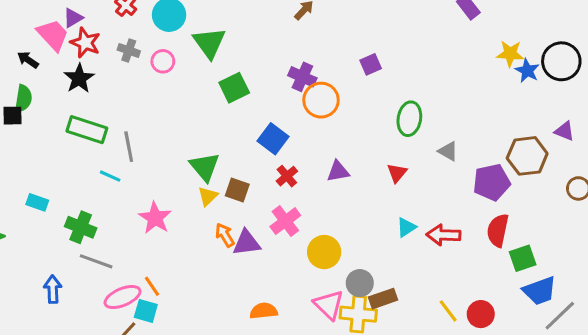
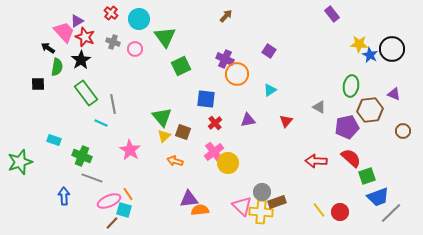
purple square: (371, 64) -> (269, 51), turned -32
green semicircle: (23, 99) -> (57, 67), moved
green ellipse: (409, 119) -> (351, 86), moved
green rectangle: (87, 130) -> (86, 93), turned 35
blue square: (273, 139) -> (206, 99), turned -30
cyan triangle: (406, 227) -> (270, 90), moved
red semicircle: (498, 230) -> (351, 158), turned 120
orange arrow: (225, 235) -> (175, 161), turned -42
purple triangle: (247, 243) -> (189, 199), moved
yellow circle: (324, 252) -> (228, 163), moved

